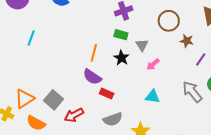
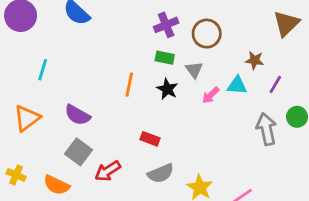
brown circle: (169, 21) -> (207, 34), moved
purple semicircle: (92, 77) -> (77, 115), moved
gray arrow: (192, 92) -> (266, 129), turned 30
cyan triangle: (152, 96) -> (237, 85), moved
orange triangle: (24, 99) -> (27, 118), moved

